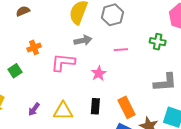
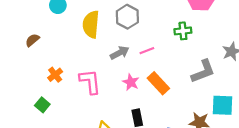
gray arrow: (83, 40) -> (120, 53), moved
pink L-shape: (63, 62) -> (90, 82), turned 95
orange rectangle: (127, 107) -> (158, 83), moved

